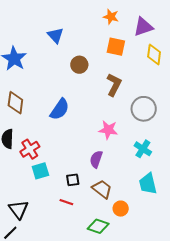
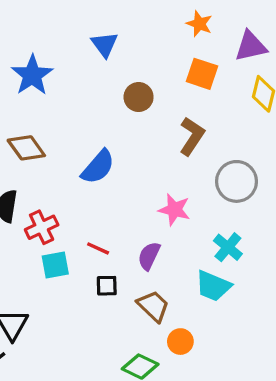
brown diamond: (15, 103) -> (26, 148), turned -50
cyan trapezoid: (148, 184) -> (213, 286), moved, turned -60
red line: (66, 202) -> (98, 248), moved

